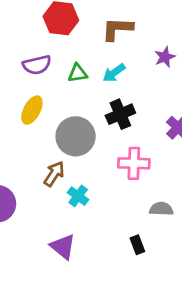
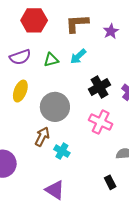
purple star: (165, 57) -> (111, 31), moved
black cross: (120, 114) -> (99, 87), moved
pink cross: (134, 163) -> (101, 122), turned 30

